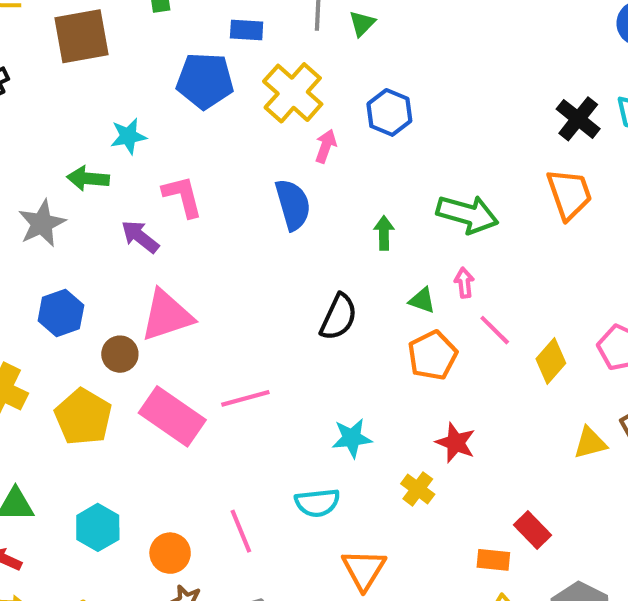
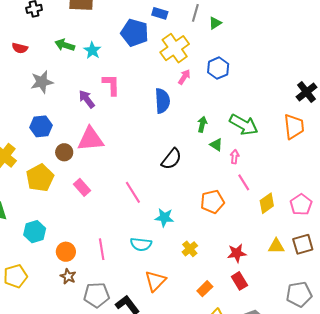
cyan star: (128, 136) -> (92, 50), turned 30
green arrow: (88, 179) -> (65, 45), moved
green triangle: (422, 300) -> (216, 145), moved
orange pentagon: (432, 355) -> (212, 202), moved
pink line: (245, 398) -> (133, 192), moved, turned 60
pink rectangle: (172, 416) -> (82, 187), size x0.6
red star: (456, 443) -> (237, 253), moved, turned 30
orange rectangle: (493, 560) -> (205, 289), moved, turned -63

